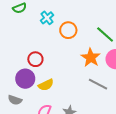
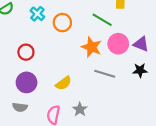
red circle: (35, 59) -> (26, 52), moved
yellow semicircle: (46, 85) -> (64, 83), moved

